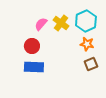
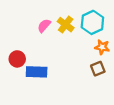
orange star: (87, 44) -> (102, 47), moved
red circle: (32, 46) -> (17, 59), moved

